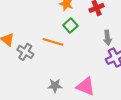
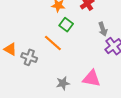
orange line: (53, 42) -> (53, 43), turned 36

